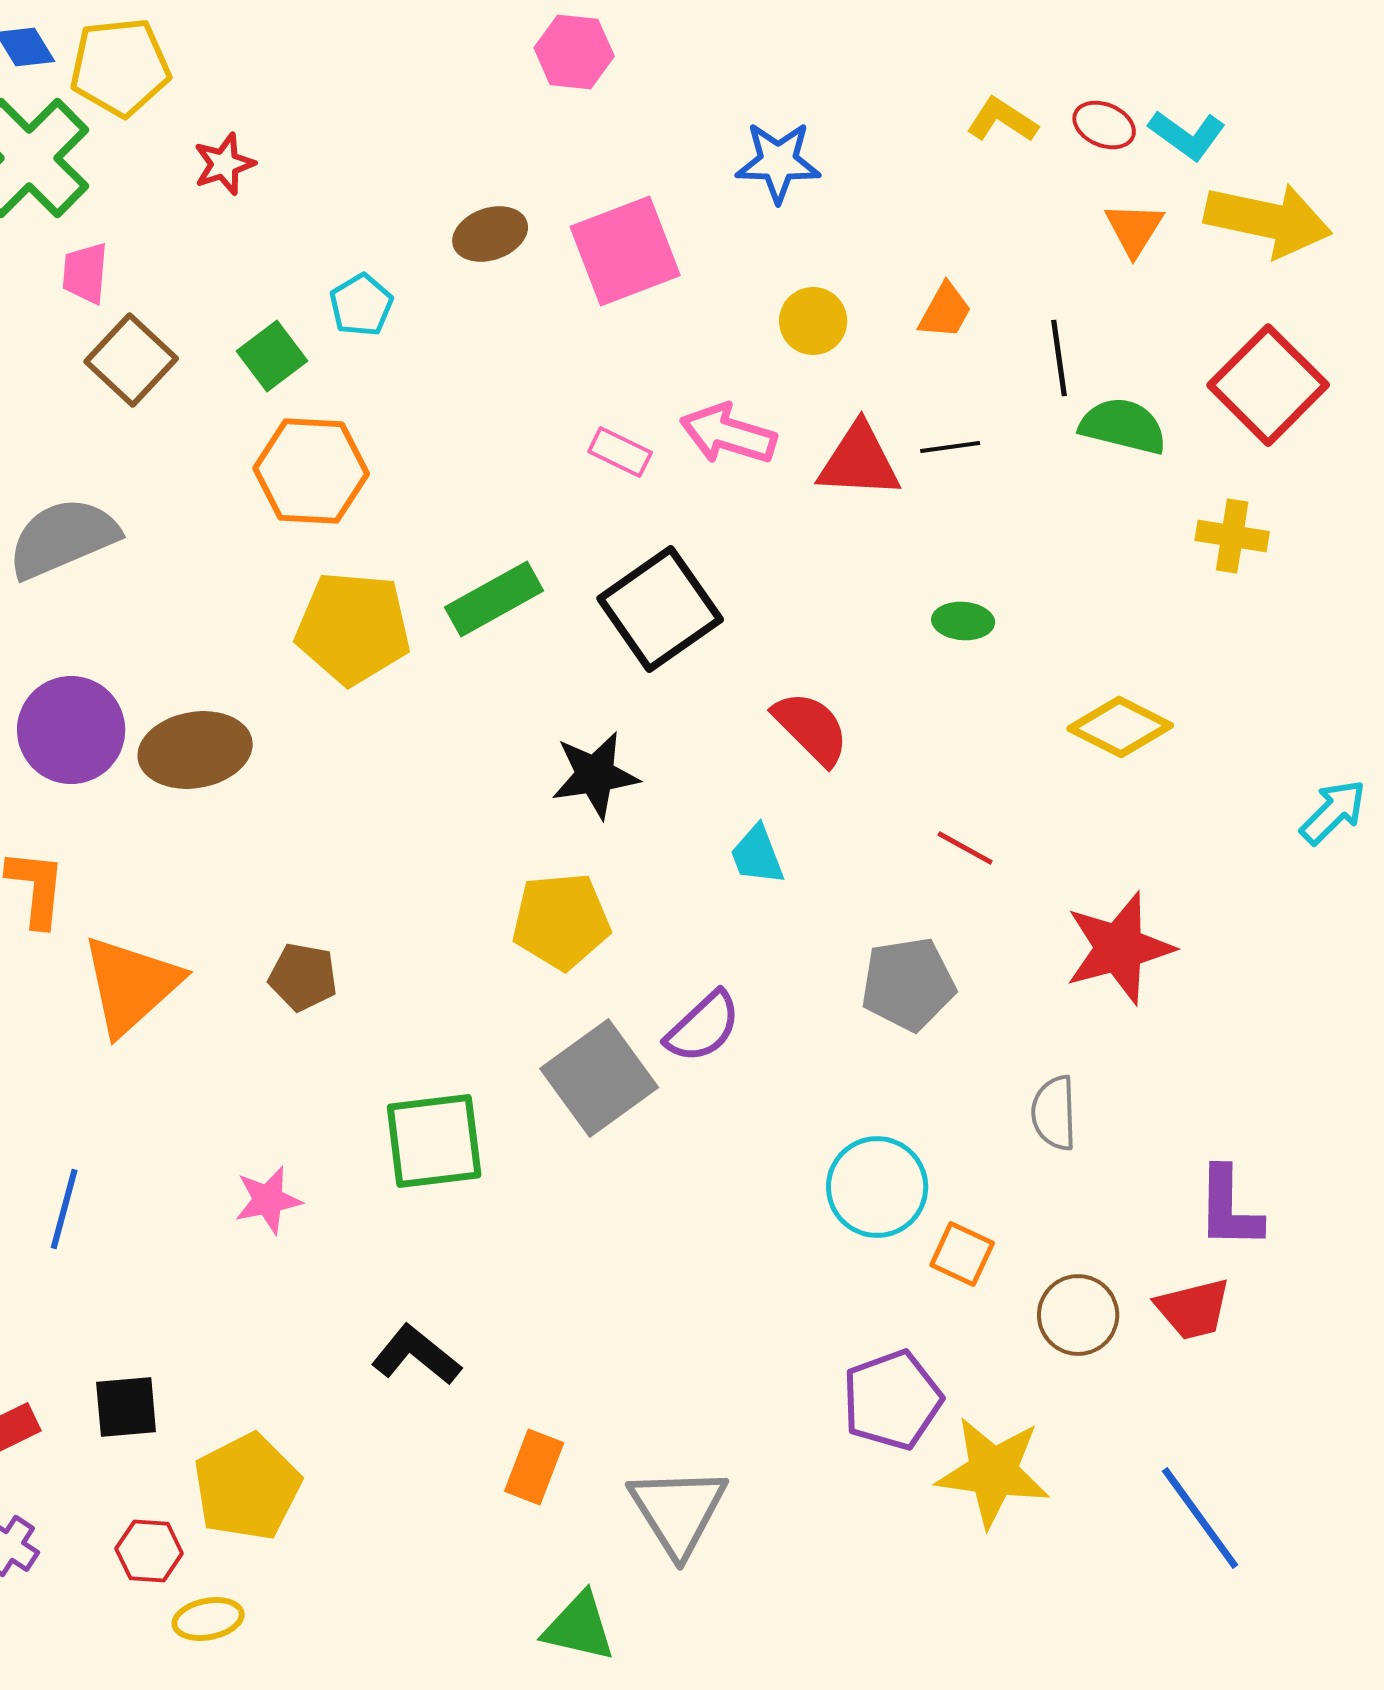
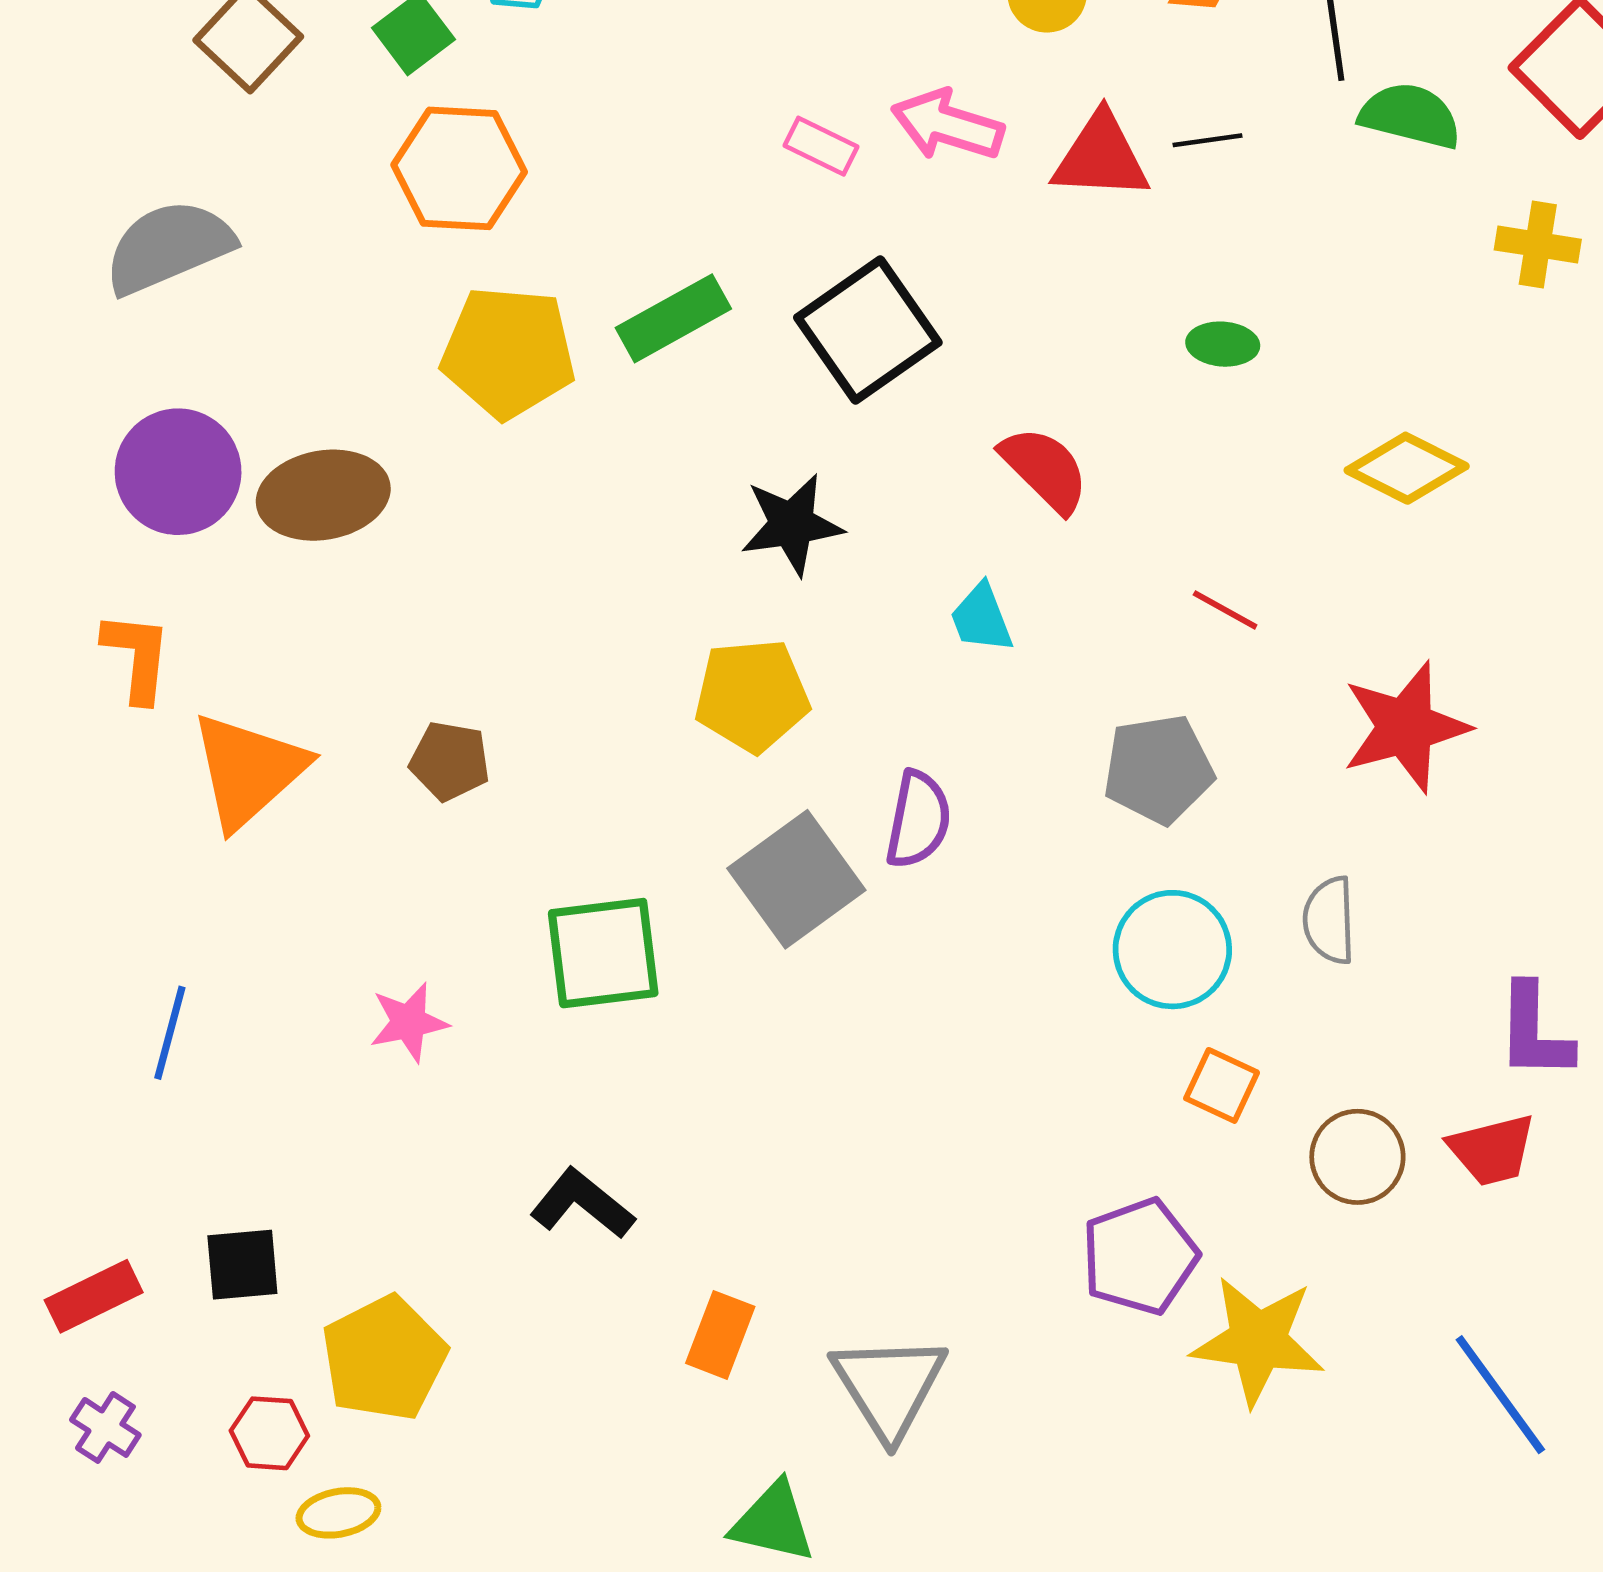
purple semicircle: (703, 1027) -> (918, 820), turned -36
cyan circle: (877, 1187) -> (1172, 950), moved

